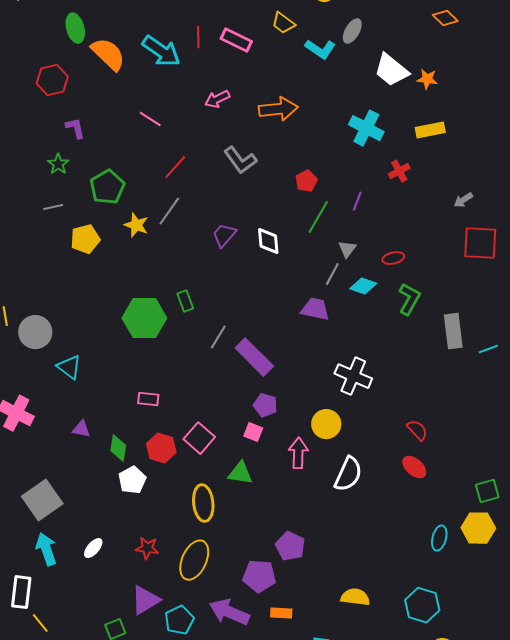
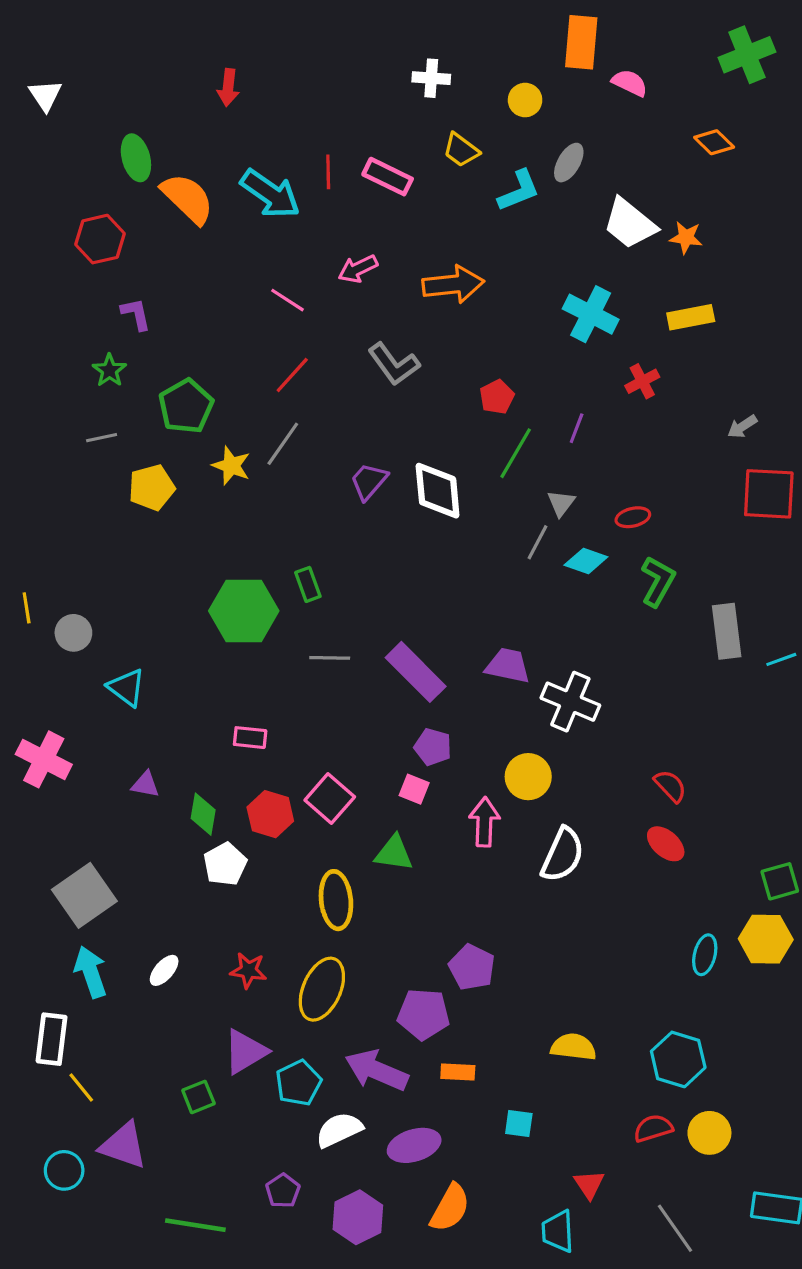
cyan L-shape: (320, 49) -> (519, 191), turned -56
pink line: (150, 119) -> (288, 300), moved
white diamond: (268, 241) -> (438, 491), size x1.4
purple trapezoid: (315, 309) -> (508, 666), moved
gray circle: (35, 332) -> (73, 633), size x0.7
gray line: (218, 337) -> (330, 658), moved, turned 60

